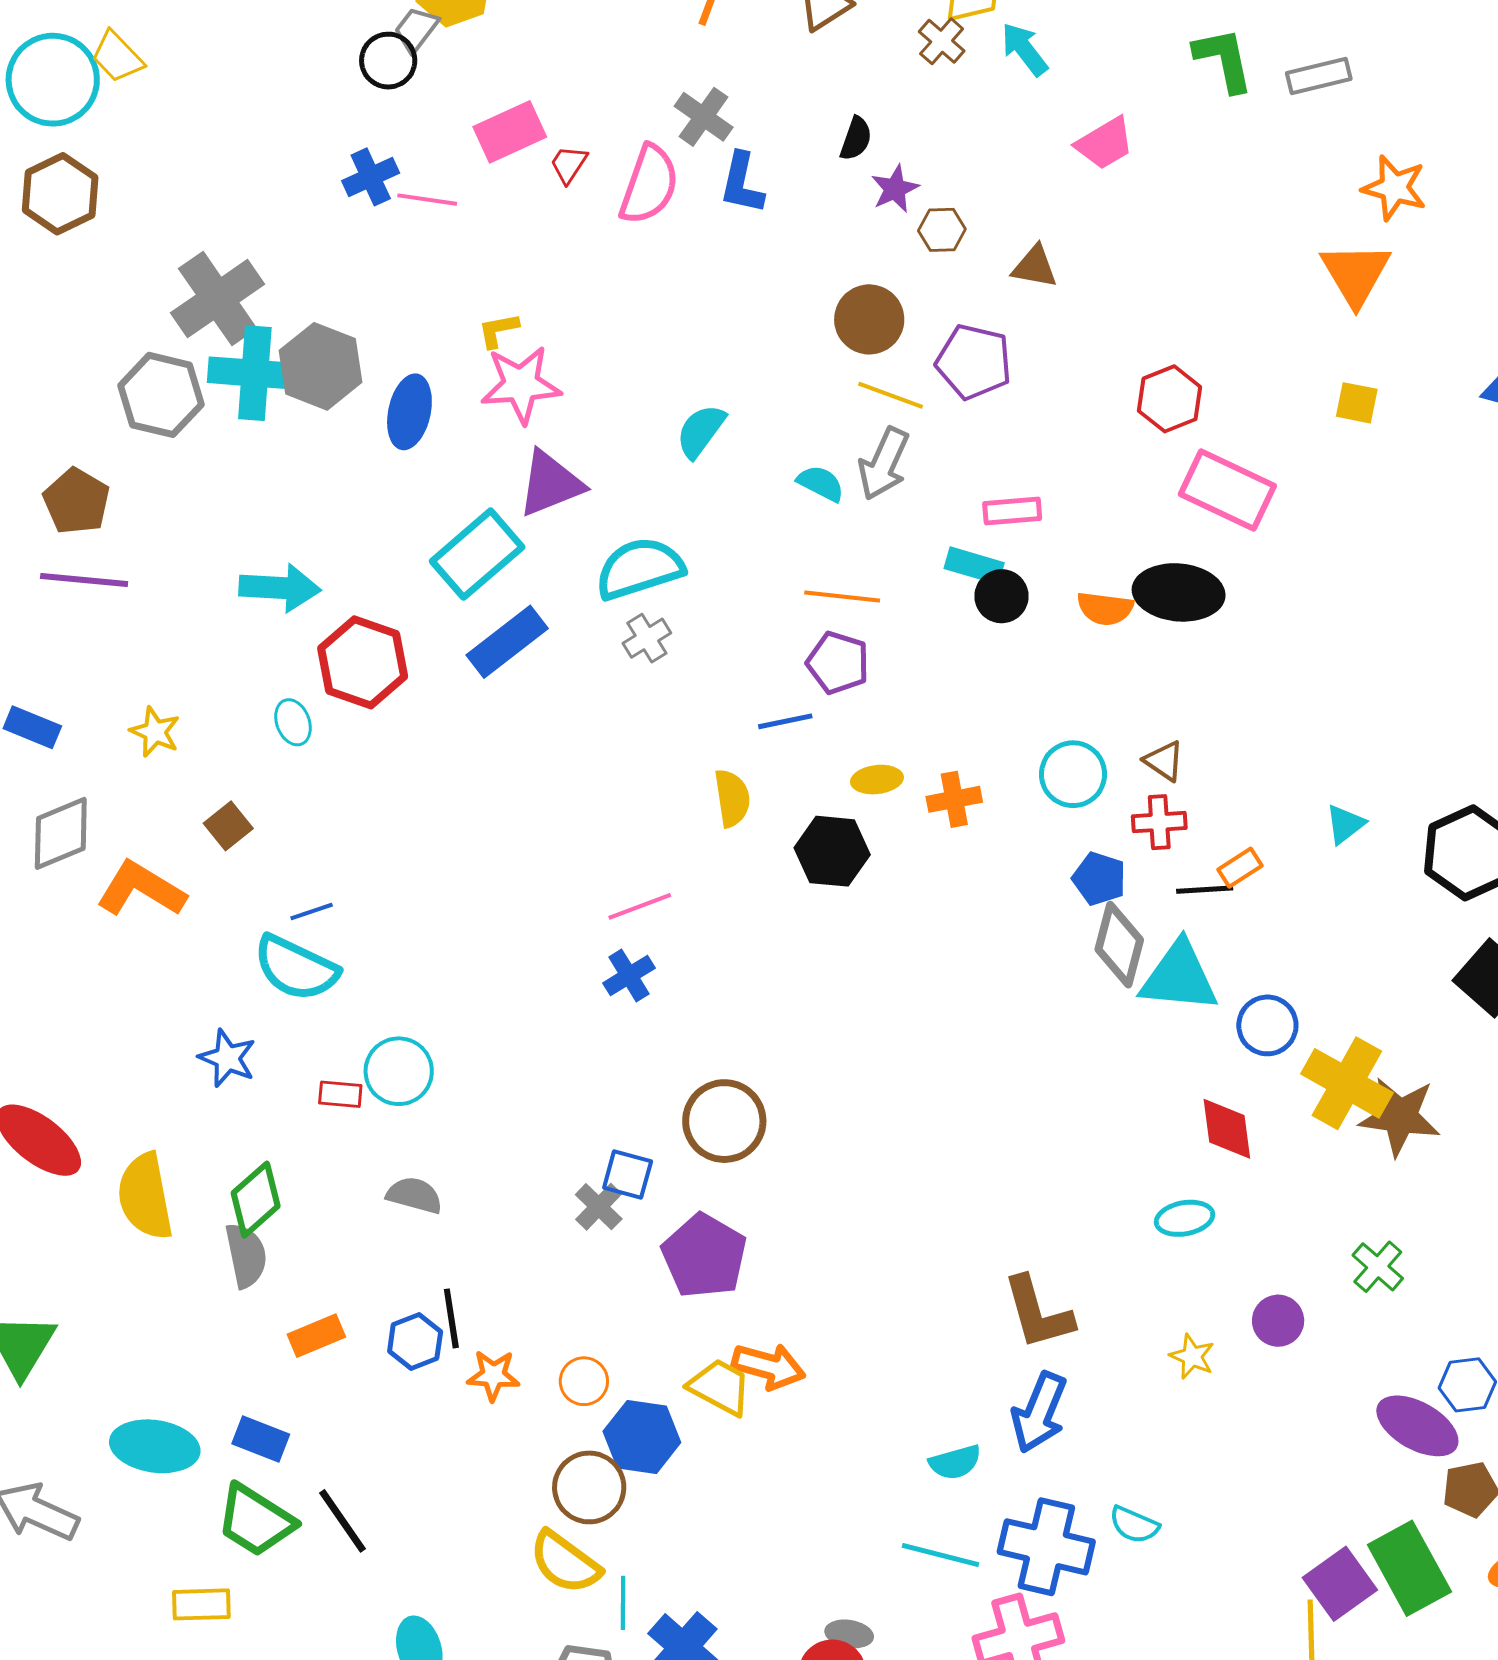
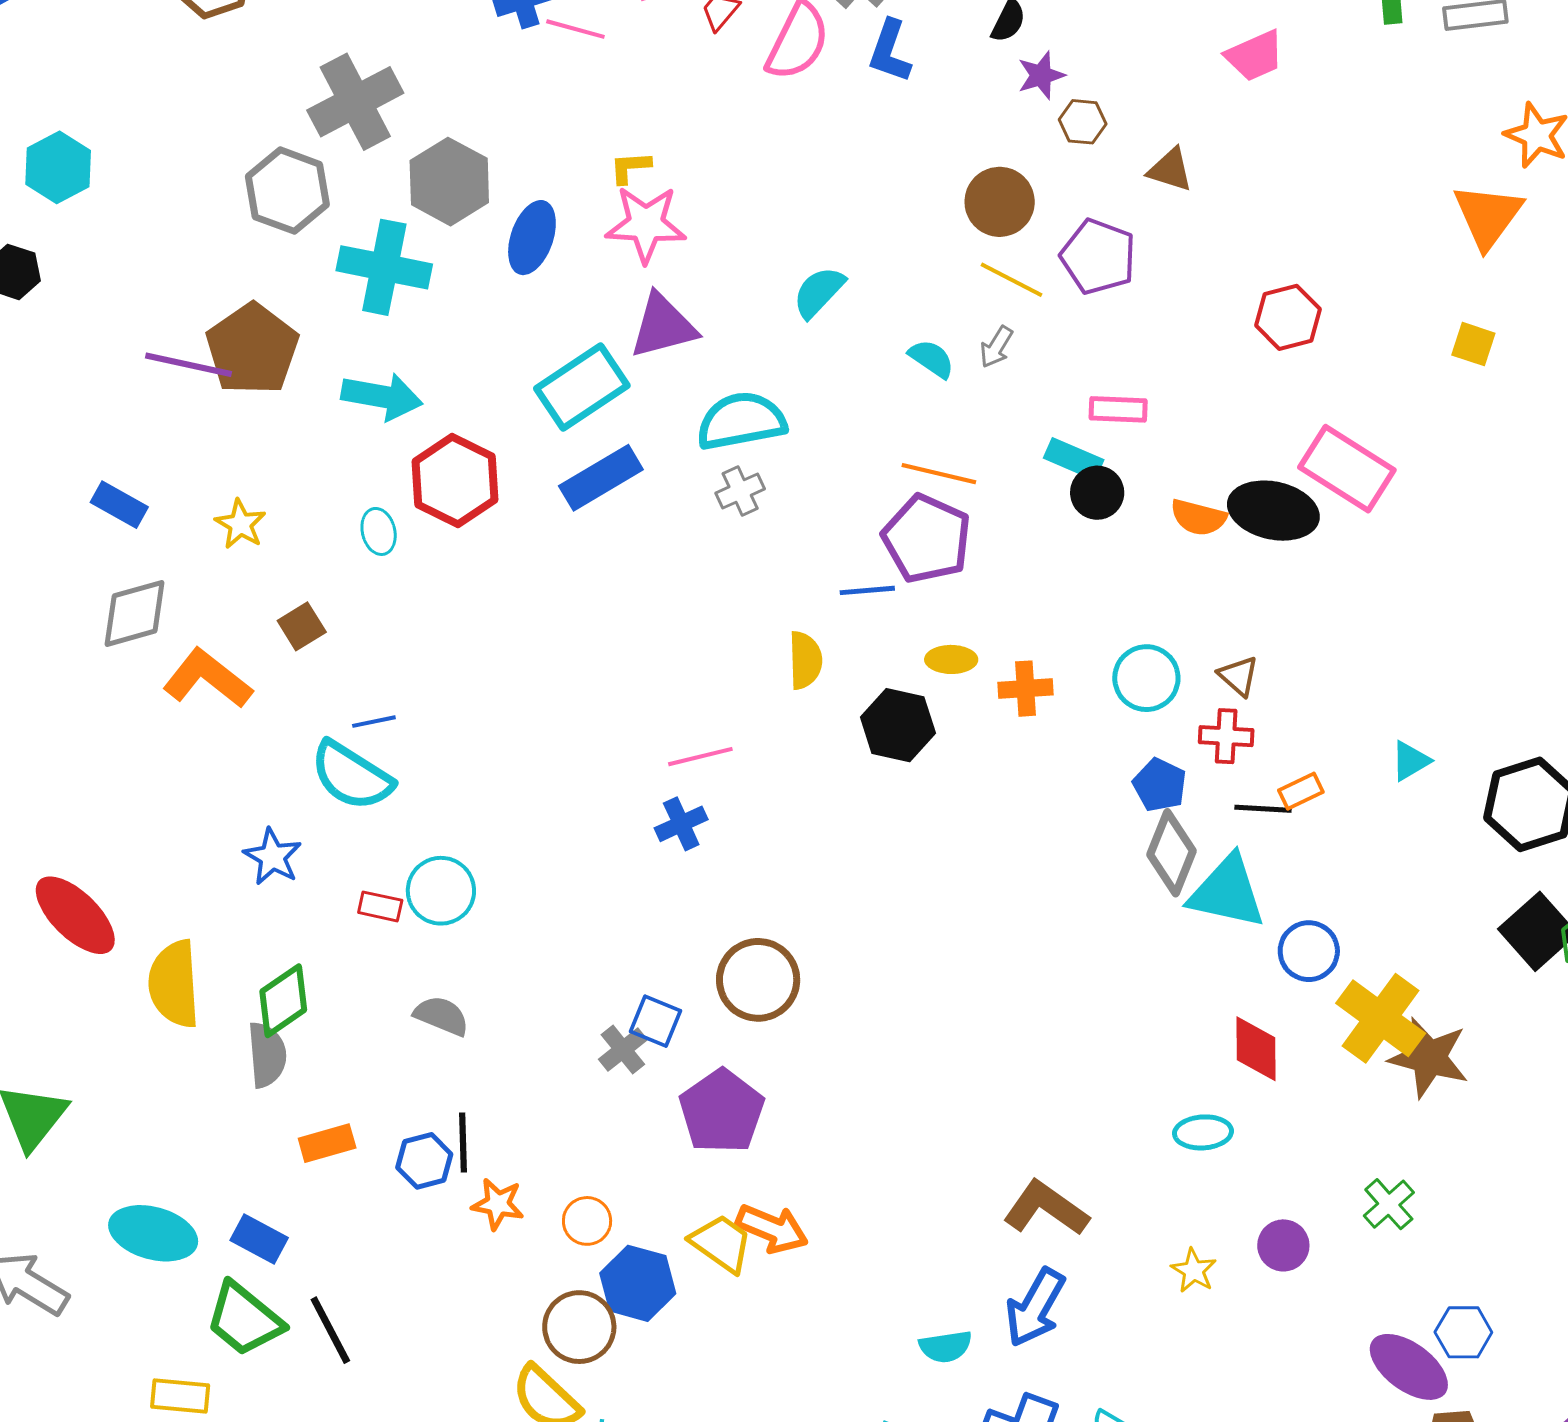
cyan cross: (255, 373) -> (384, 267), moved
gray arrow: (884, 464) -> (996, 347), size x0.6
pink rectangle: (1227, 490) -> (1347, 469), moved
brown pentagon: (76, 501) -> (252, 349), moved, size x1.4
purple pentagon: (838, 663) -> (927, 539), size x1.4
brown L-shape: (1038, 1313) -> (1046, 1208), turned 134

